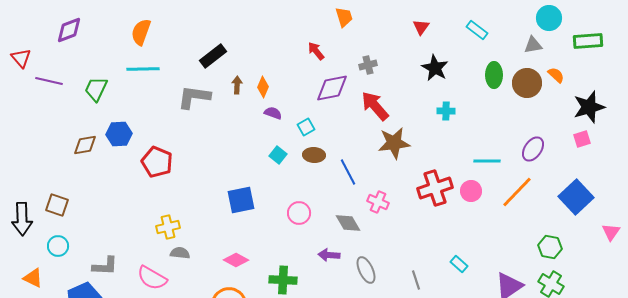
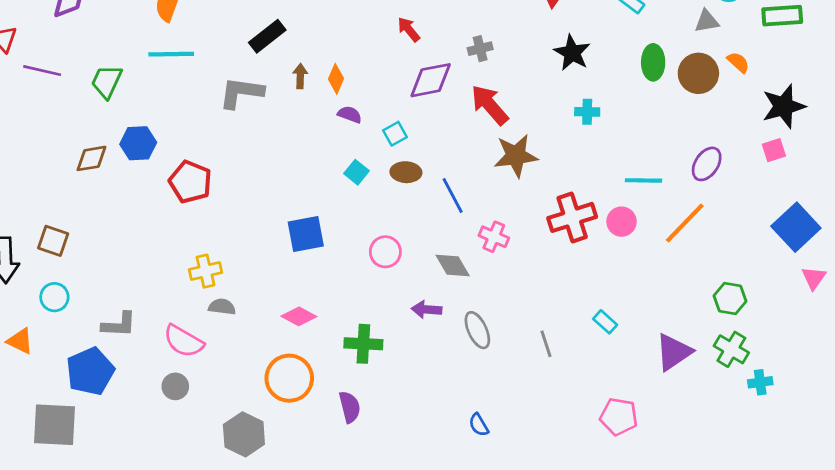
blue square: (576, 197) -> (796, 227), moved

